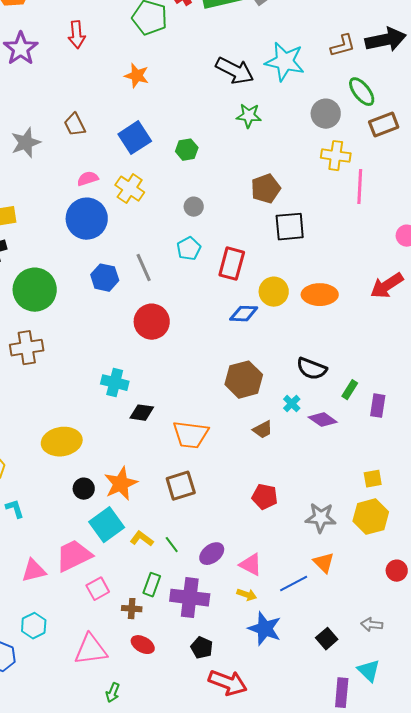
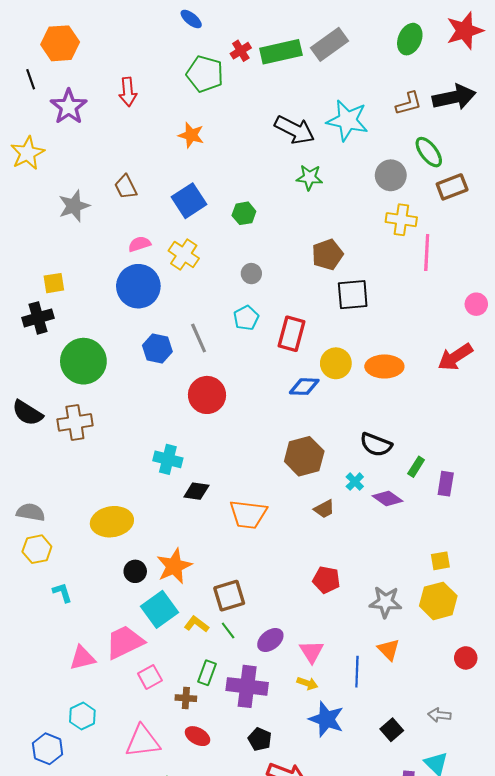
brown square: (181, 486) -> (229, 596), moved
pink triangle: (251, 565) -> (312, 652), turned 30
blue line: (294, 584) -> (357, 672), turned -60

